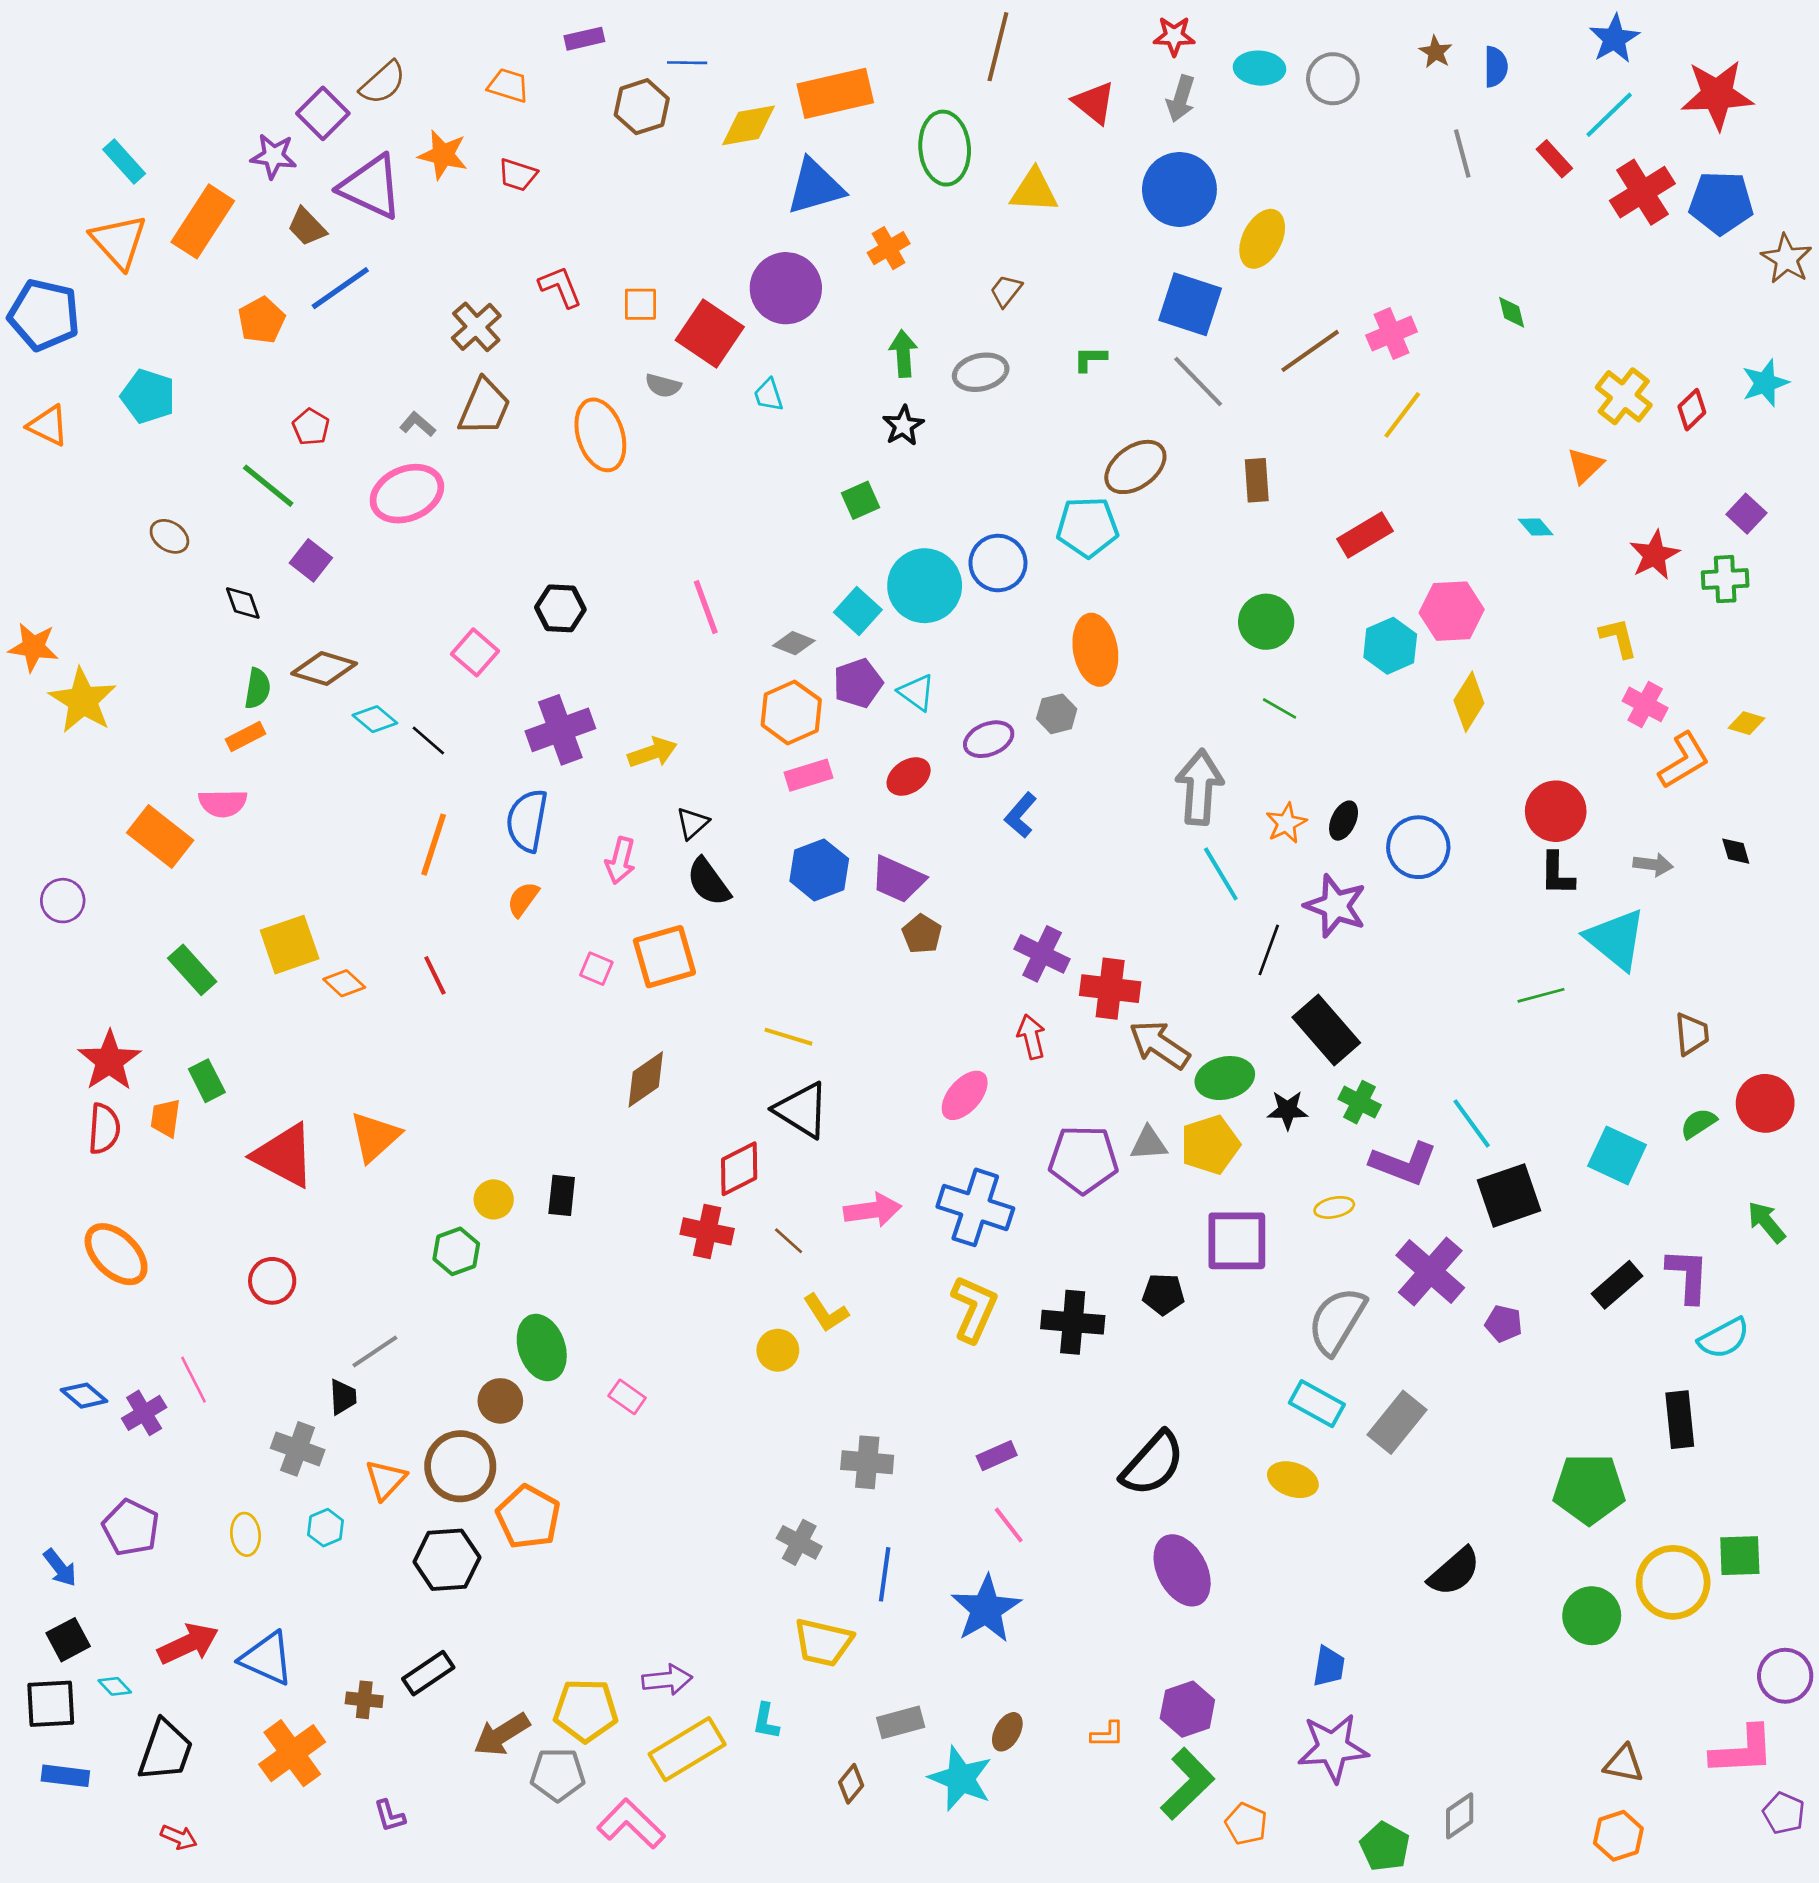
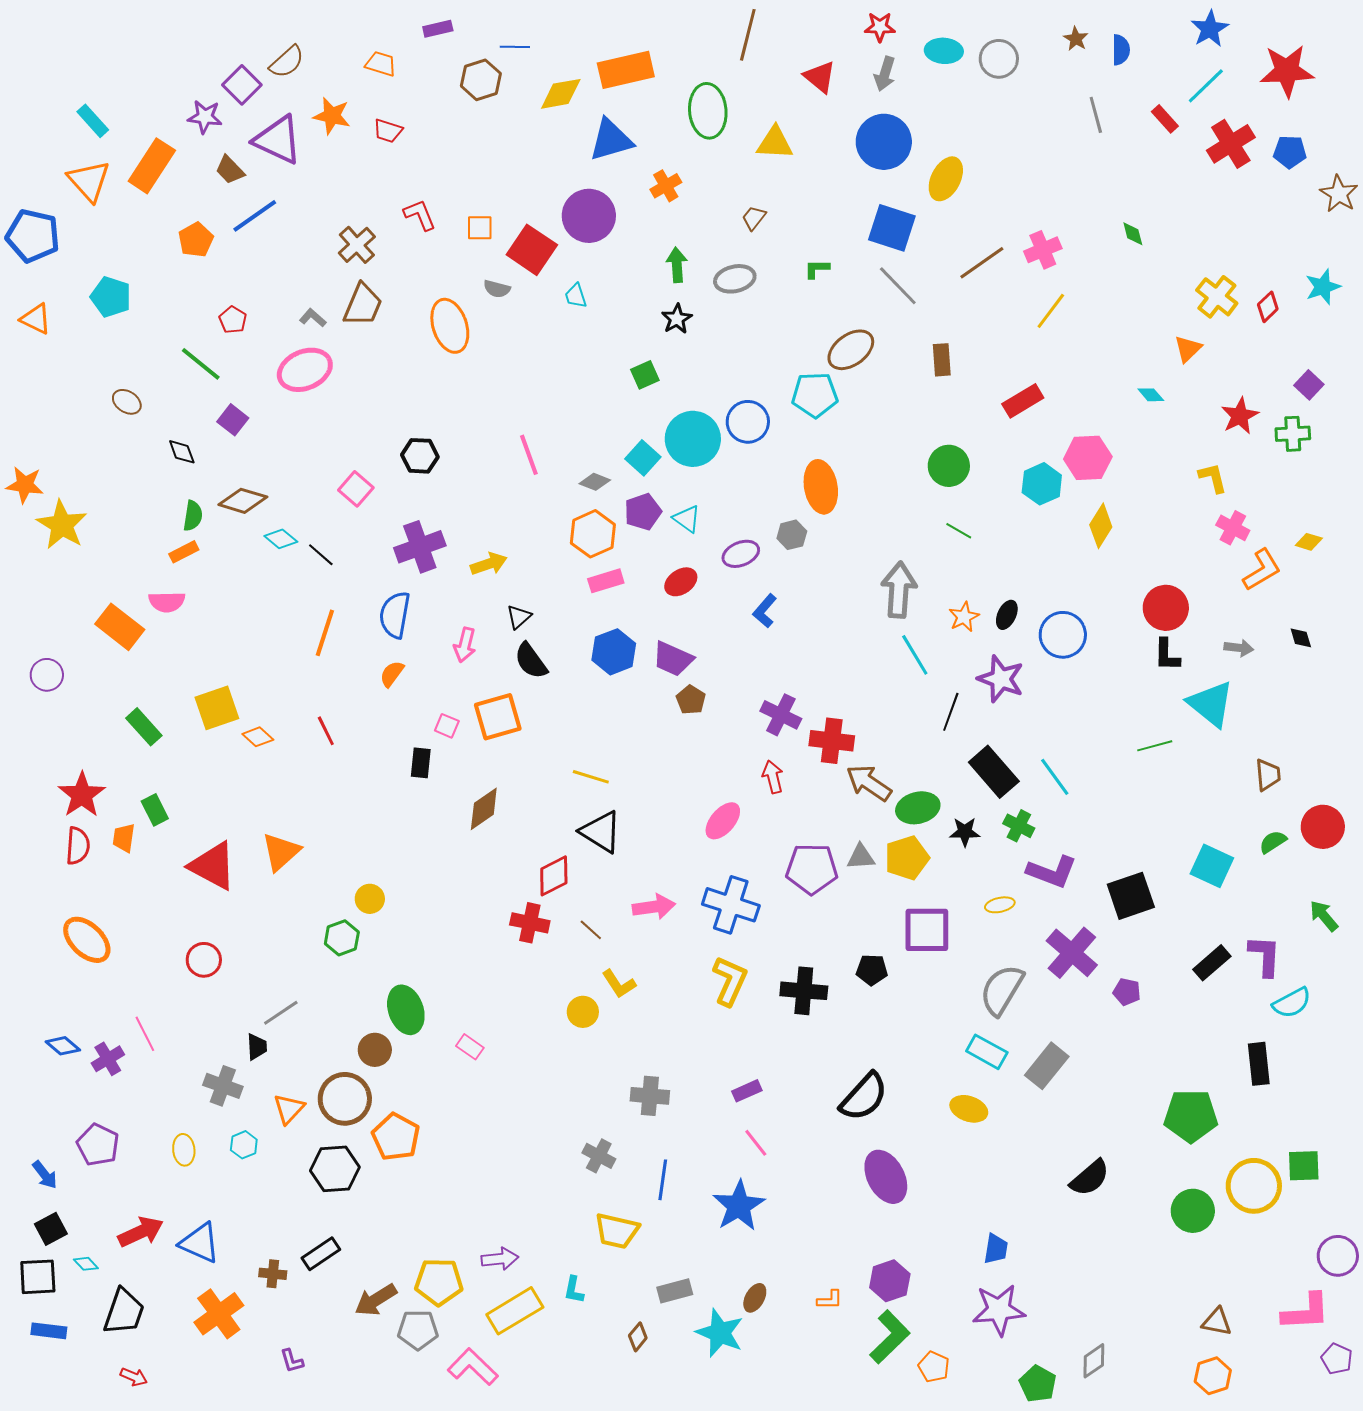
blue pentagon: (1721, 203) -> (1290, 152), size x0.7
cyan line: (1472, 1123) -> (1055, 777), moved
black rectangle: (562, 1195) -> (421, 763), moved

